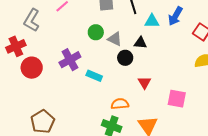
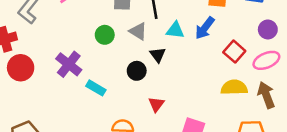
gray triangle: (115, 39) -> (138, 31), moved
black triangle: (140, 43) -> (158, 55), turned 40
purple cross: (70, 60) -> (69, 64), turned -30

